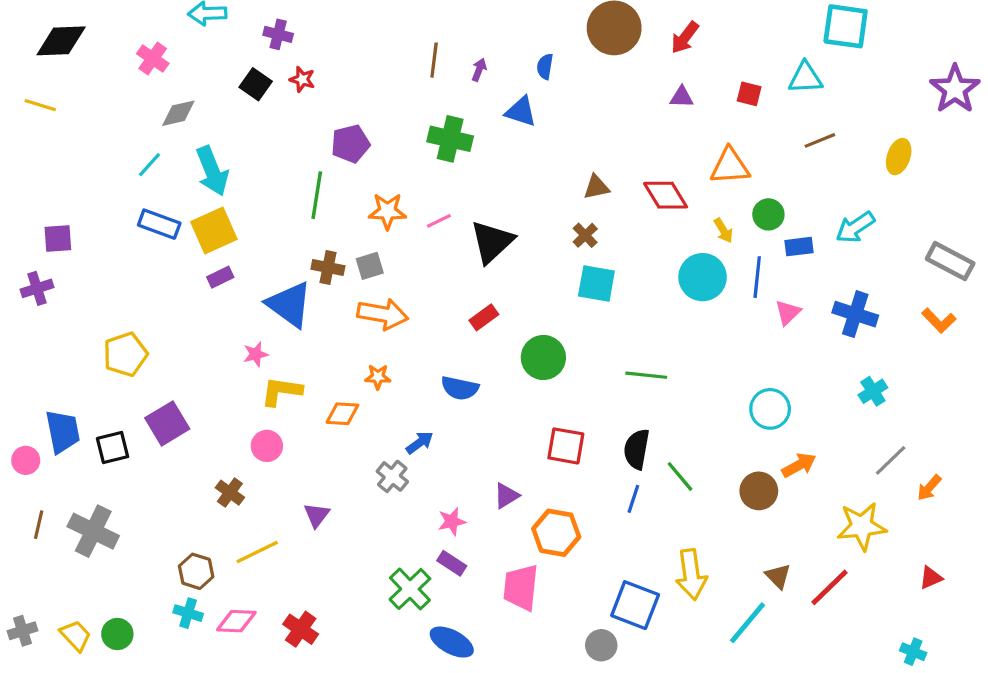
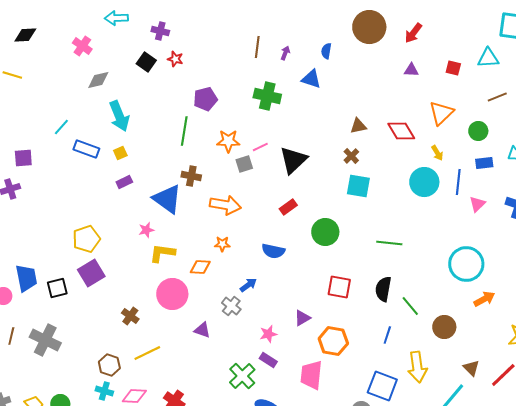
black diamond: (61, 41) -> (25, 35), size x0.7
cyan line: (150, 165) -> (61, 127), moved
orange triangle: (730, 166) -> (441, 113), turned -40
green circle: (768, 214) -> (478, 131), moved
yellow square: (214, 230) -> (120, 153), size x0.5
gray square: (370, 266) -> (244, 164), moved
yellow pentagon: (125, 354) -> (86, 239), moved
cyan circle: (770, 409) -> (466, 264), size x1.4
pink circle: (267, 446) -> (172, 294), moved, size x1.6
brown circle: (759, 491) -> (444, 327), moved
blue line: (633, 499) -> (387, 335), moved
purple triangle: (317, 515) -> (202, 330), moved, turned -48

